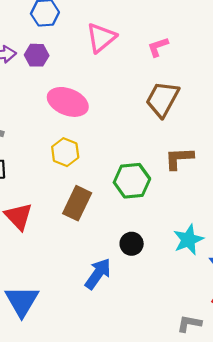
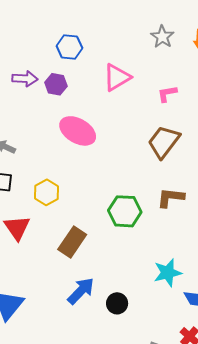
yellow hexagon: (65, 152) -> (46, 192), moved
brown rectangle: (77, 203) -> (72, 242), moved
black circle: (132, 244) -> (117, 303), moved

